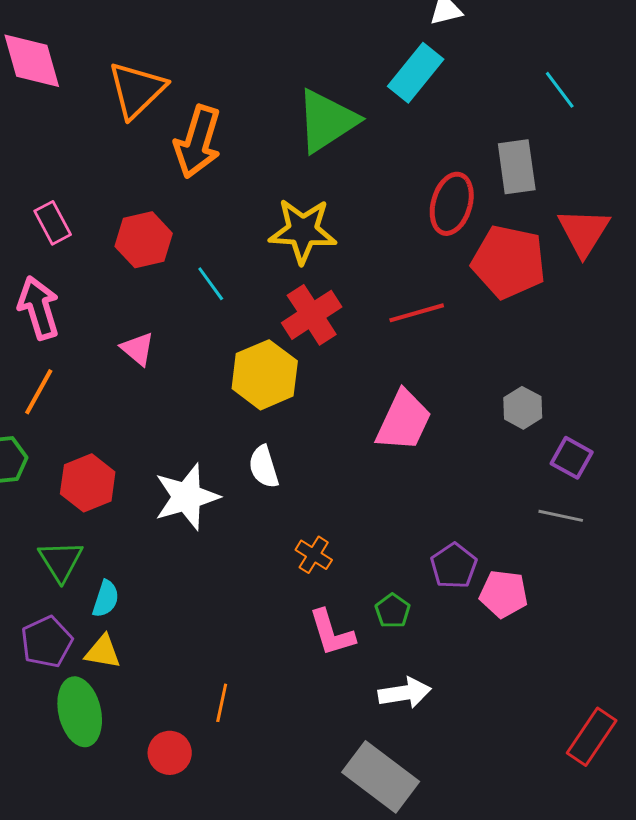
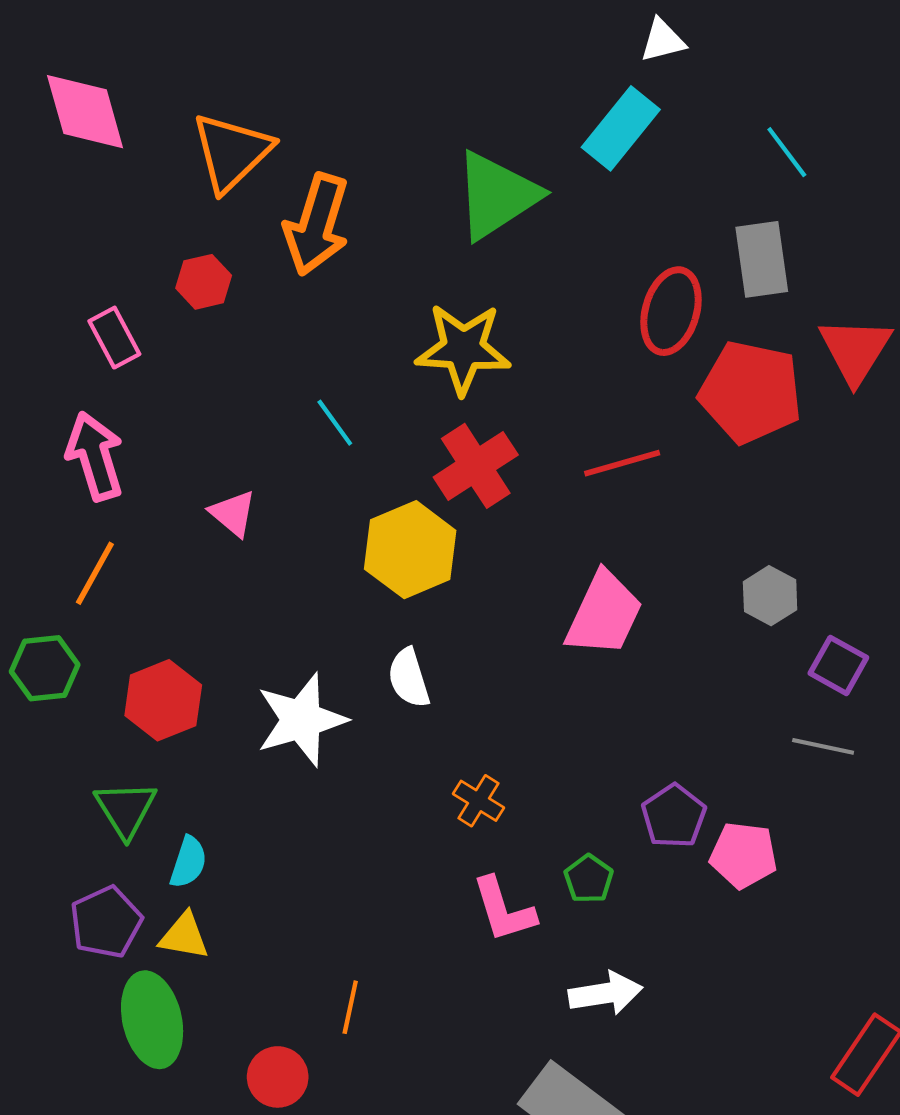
cyan line: (560, 90) -> (787, 152), moved
red hexagon: (144, 240) -> (204, 282), moved, size x0.7

